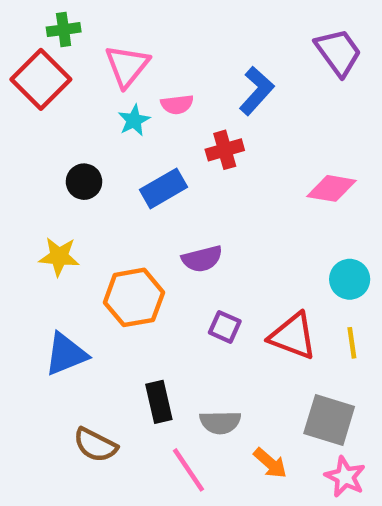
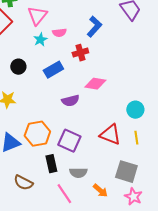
pink diamond: (331, 188) -> (95, 84), moved
orange hexagon: (134, 297) -> (37, 134), moved
purple square: (225, 327) -> (69, 141), moved, size x1.6

